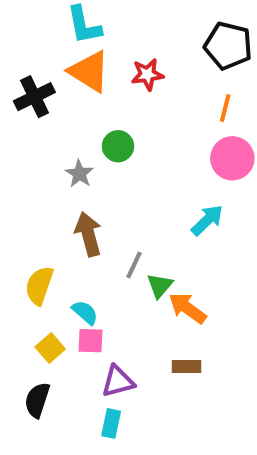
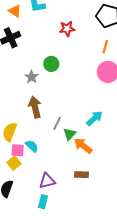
orange triangle: (89, 71) -> (15, 11), moved, size x0.6
cyan arrow: (207, 220) -> (94, 118), moved
pink square: (90, 341) -> (18, 150), moved

